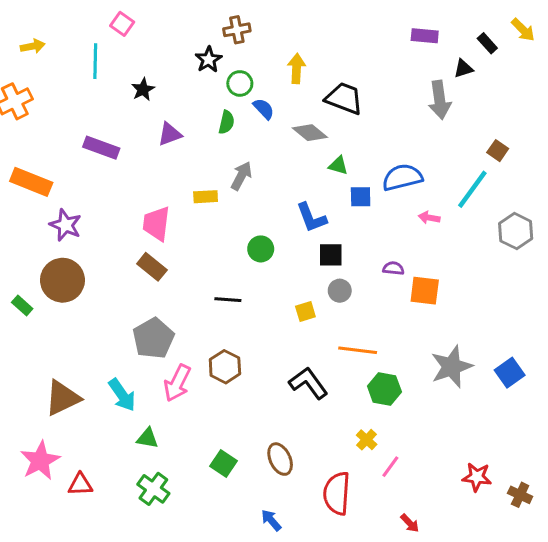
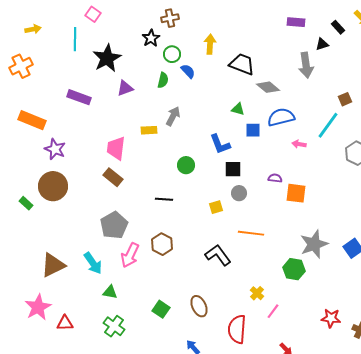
black star: (143, 89) -> (107, 58), size x1.8
gray diamond: (310, 133) -> (268, 87), moved
brown square: (498, 151) -> (345, 99), turned 32
green hexagon: (384, 389) -> (294, 269), moved

